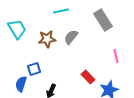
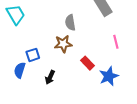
gray semicircle: (71, 37) -> (70, 23), turned -49
brown star: (47, 39) -> (63, 44), moved

